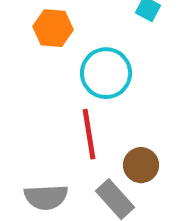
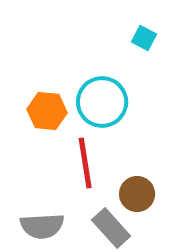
orange hexagon: (53, 28) -> (47, 111), moved

